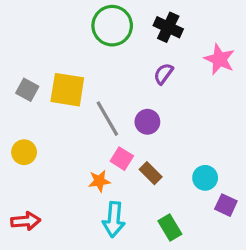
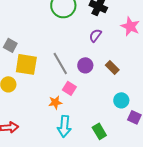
yellow square: (67, 90) -> (26, 64), moved
brown rectangle: (151, 173) -> (112, 67), moved

